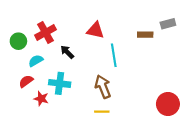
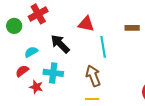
red cross: (45, 32) -> (38, 14), moved
green circle: (18, 41) -> (14, 26), moved
black arrow: (67, 52) -> (60, 44), size x1.5

